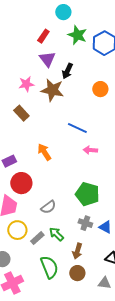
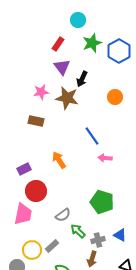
green star: (77, 35) -> (92, 43), turned 30
brown rectangle: (21, 113) -> (36, 121), turned -35
blue line: (77, 128) -> (92, 136), turned 30
gray cross: (85, 223) -> (98, 240), moved, turned -32
yellow circle: (17, 230) -> (32, 250), moved
green arrow: (56, 234) -> (78, 231), moved

